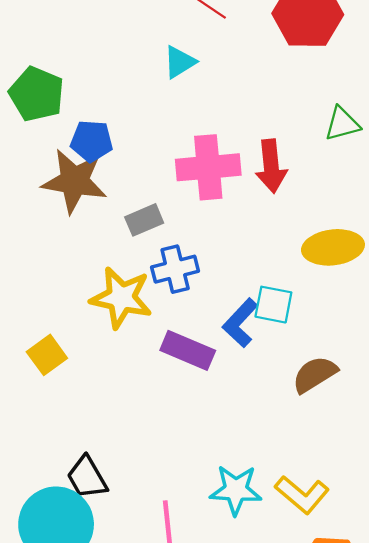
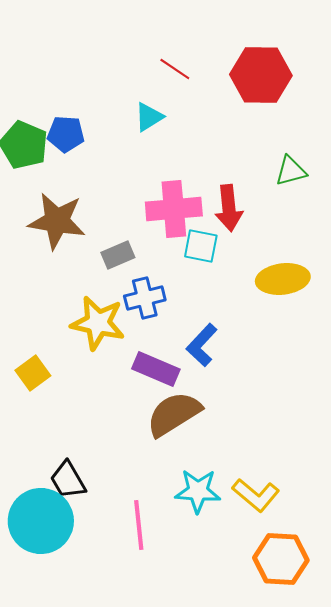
blue pentagon: (92, 141) -> (66, 134), moved
cyan square: (273, 305) -> (201, 246), moved
brown semicircle: (315, 374) -> (174, 414), moved, size x1.4

